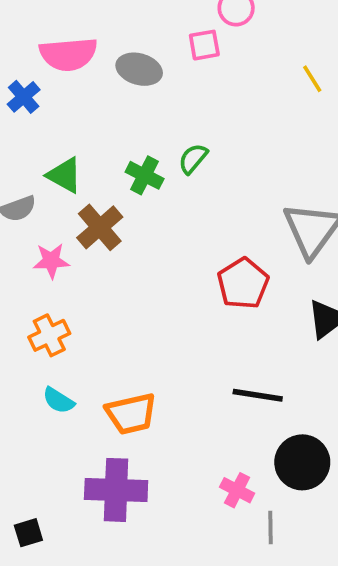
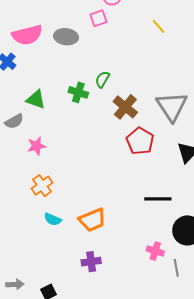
brown cross: (100, 227) -> (125, 107), moved
purple cross: (116, 490) -> (91, 262), size x0.6

